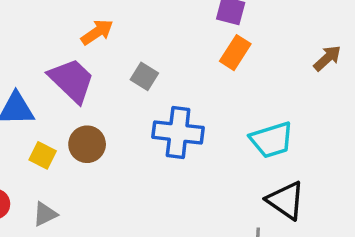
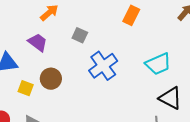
purple trapezoid: (72, 80) -> (38, 42), size x0.7
blue cross: (178, 132) -> (103, 66), turned -36

